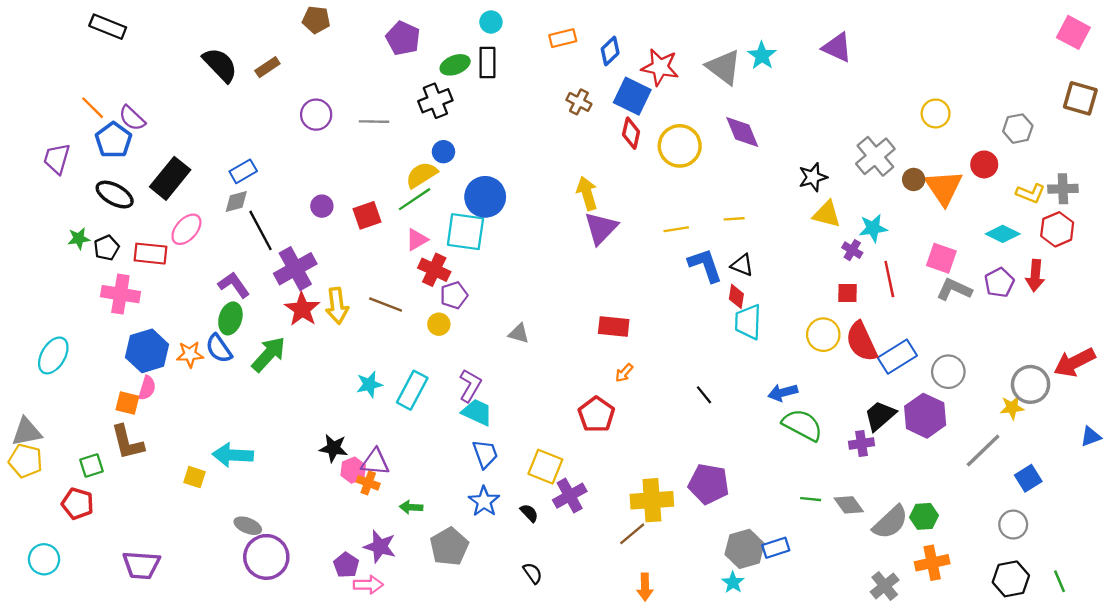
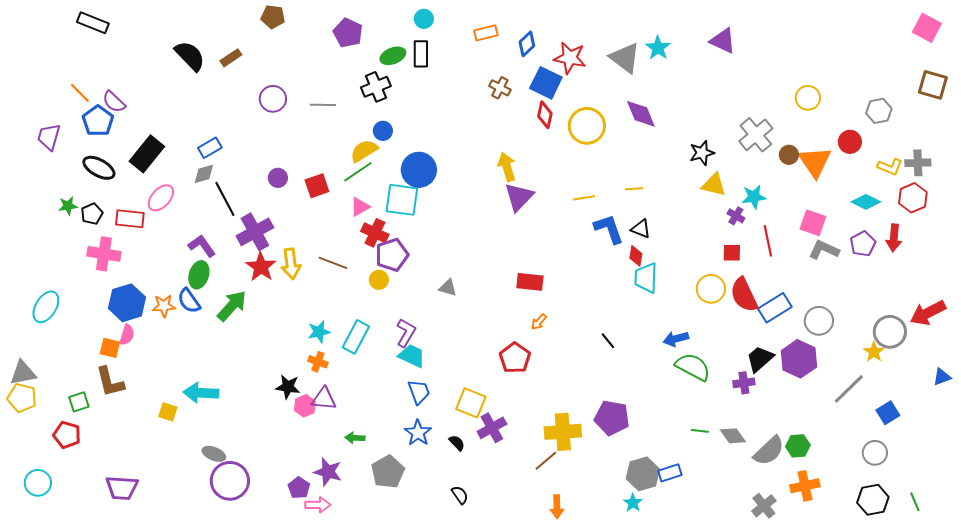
purple pentagon: (454, 295) -> (392, 255), size x1.4
yellow star: (1012, 408) -> (874, 352), turned -30
orange cross: (368, 483) -> (318, 362), moved

